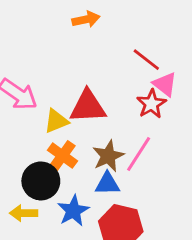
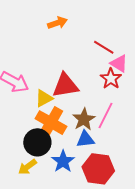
orange cross: (62, 156) -> (51, 123), size x1.4
yellow arrow: (24, 213) -> (27, 167), turned -30

